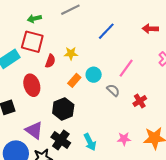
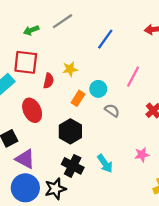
green arrow: (34, 19) -> (31, 30), moved
gray semicircle: (113, 90) -> (112, 110), moved
purple triangle: (34, 130) -> (25, 159), moved

